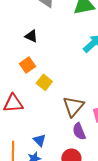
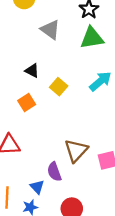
yellow square: (44, 82) -> (59, 87), moved
purple semicircle: (79, 131) -> (54, 172), moved

